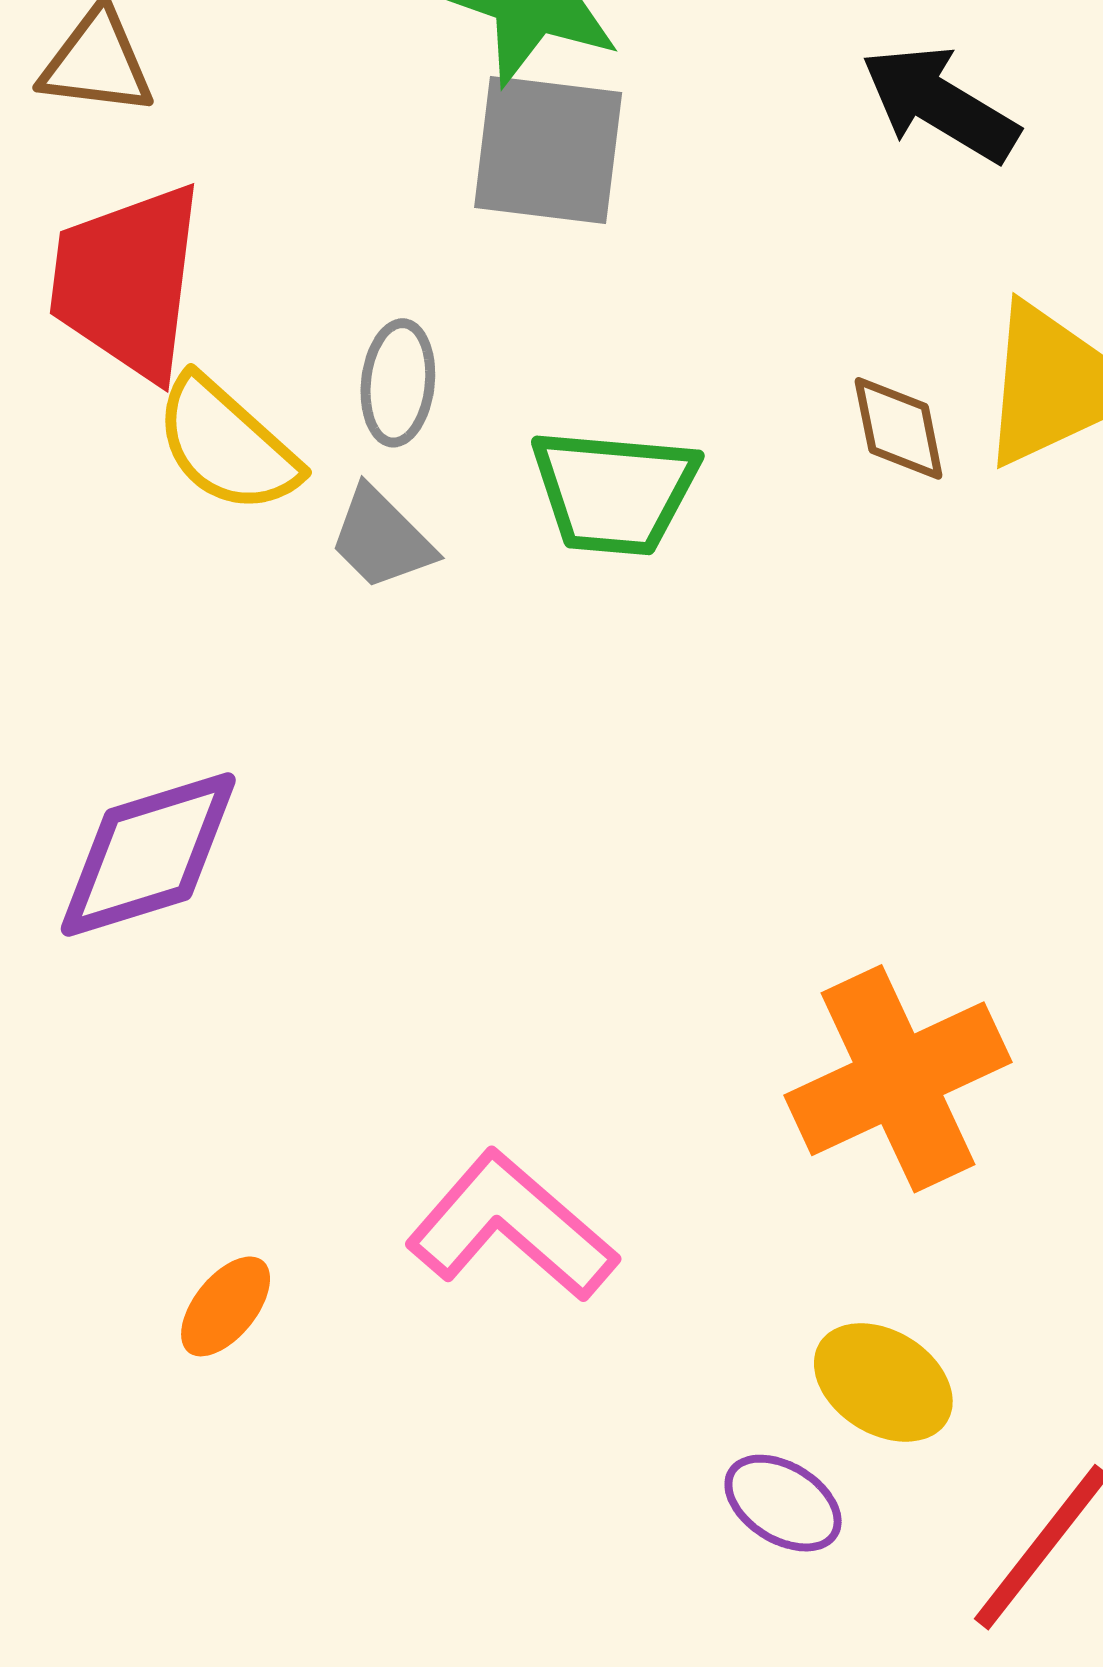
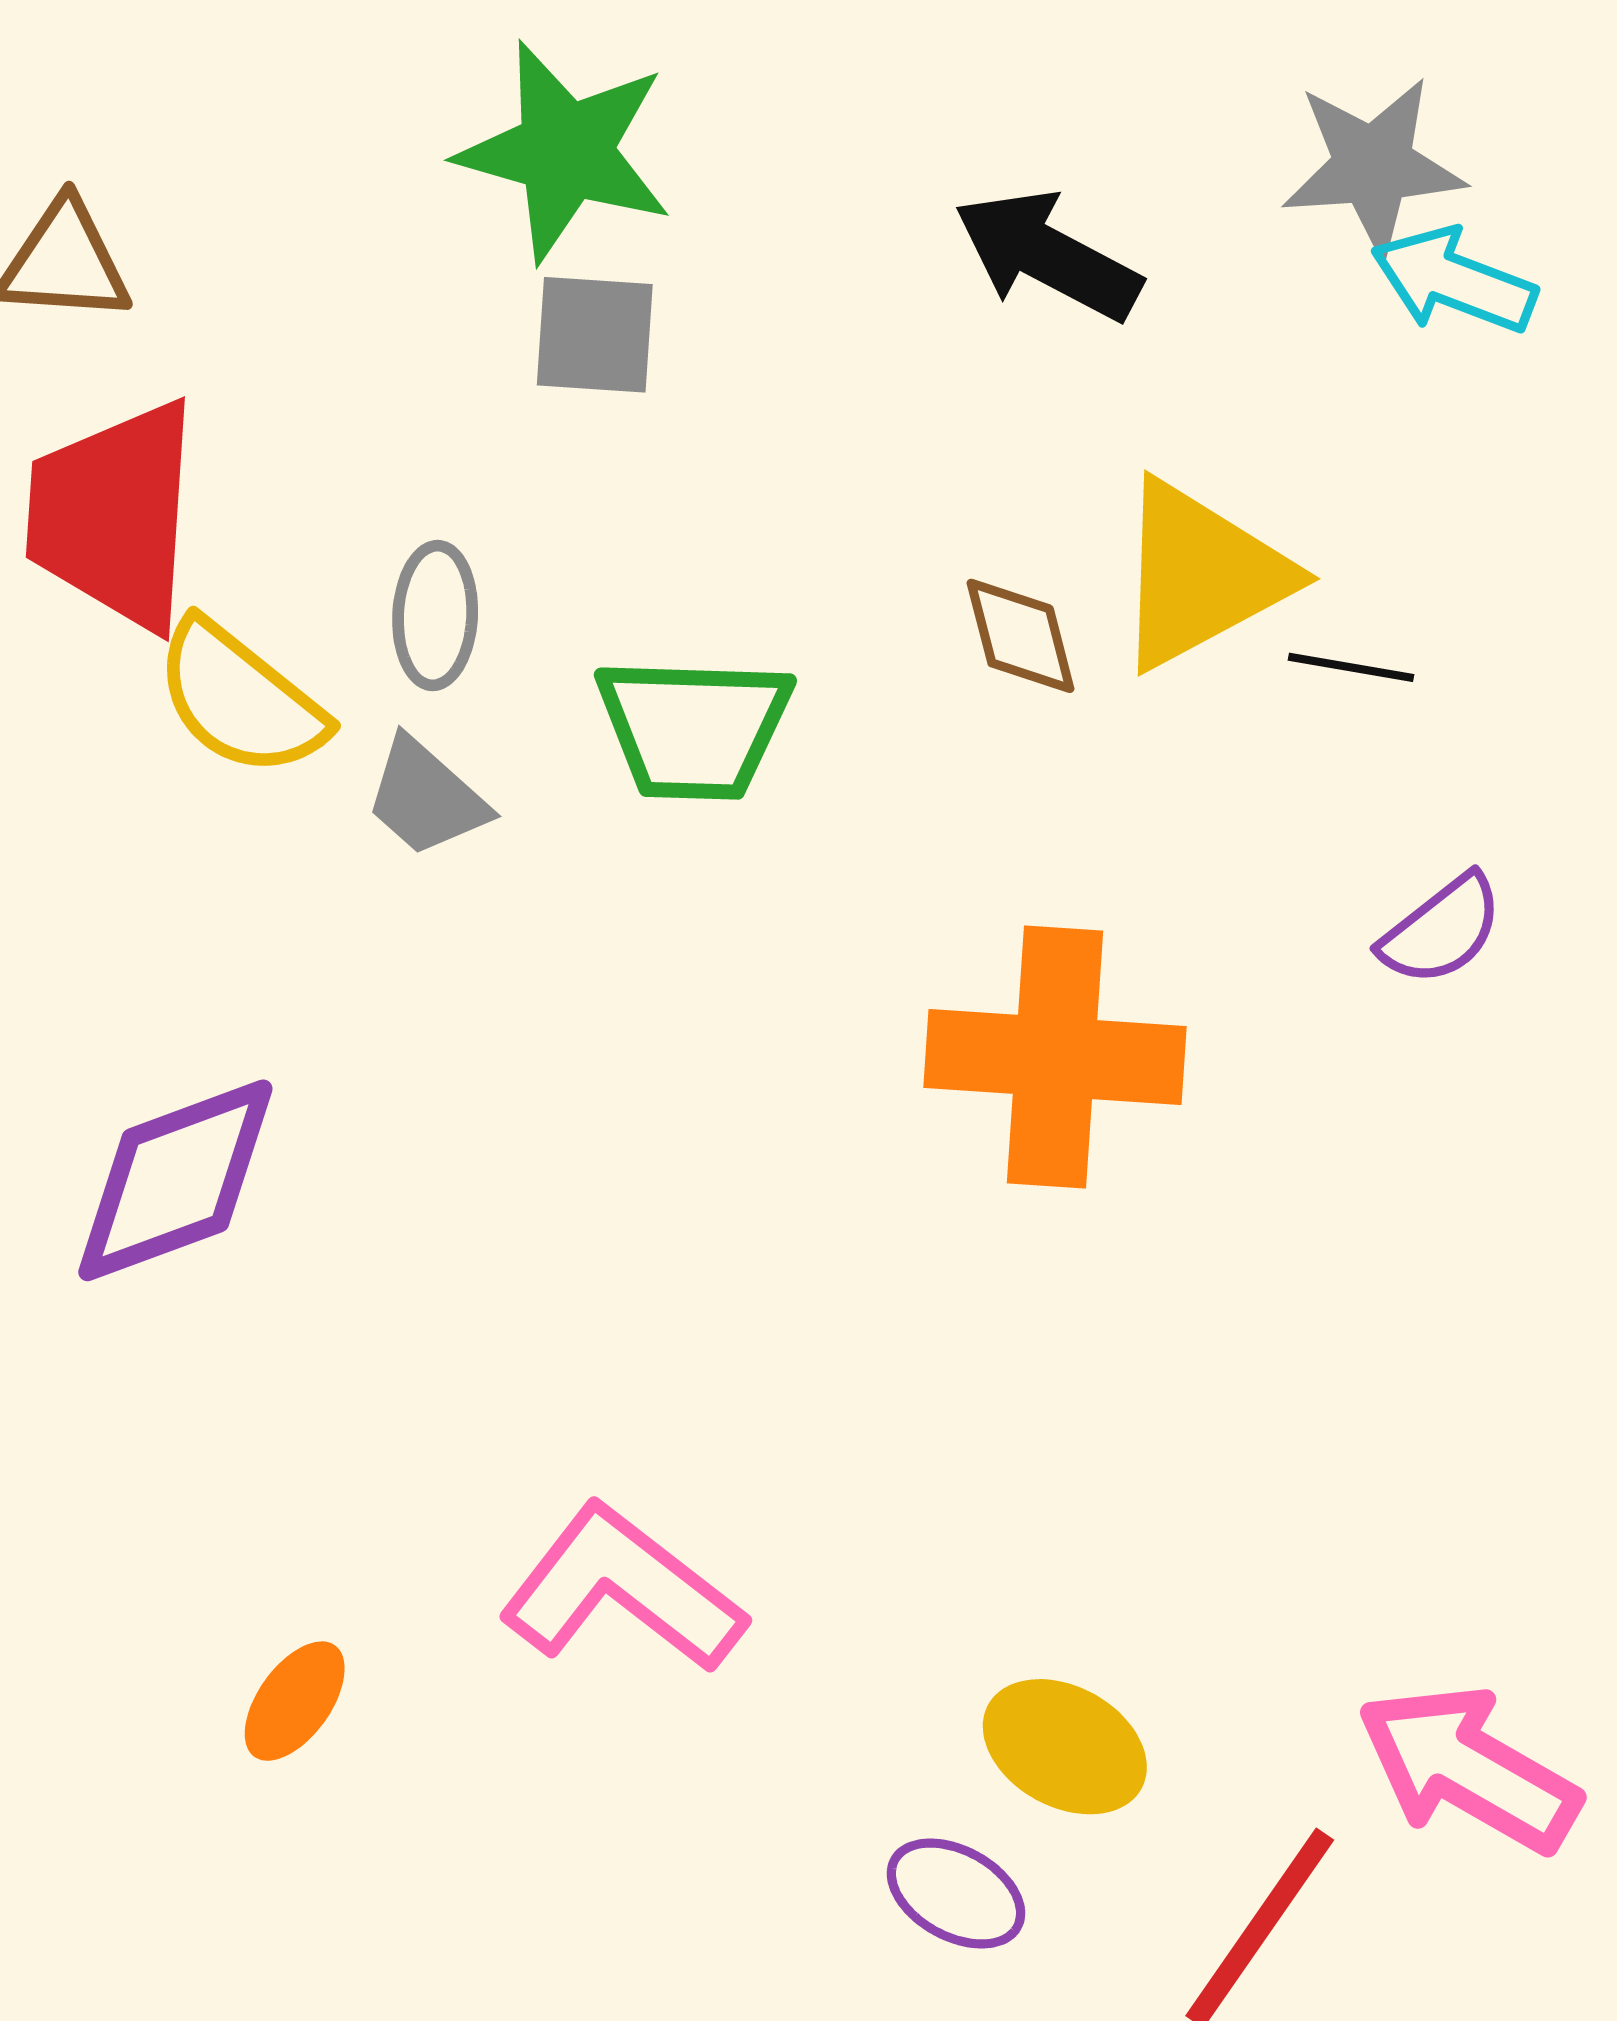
gray square: (548, 150) -> (595, 335), size x0.7
orange cross: (898, 1079) -> (1055, 1057), moved, turned 32

